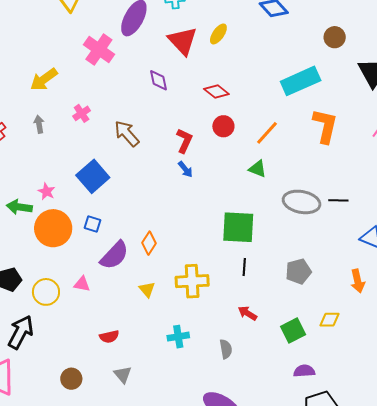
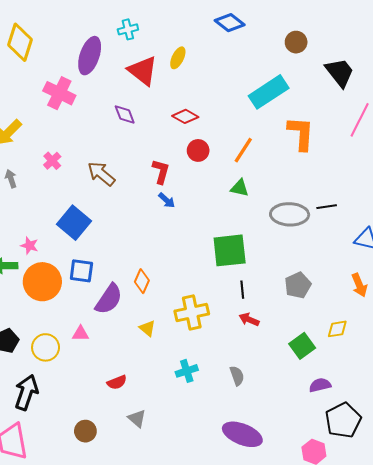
blue square: (93, 224) -> (81, 271), size x1.4
red arrow: (247, 313) -> (249, 319), moved

